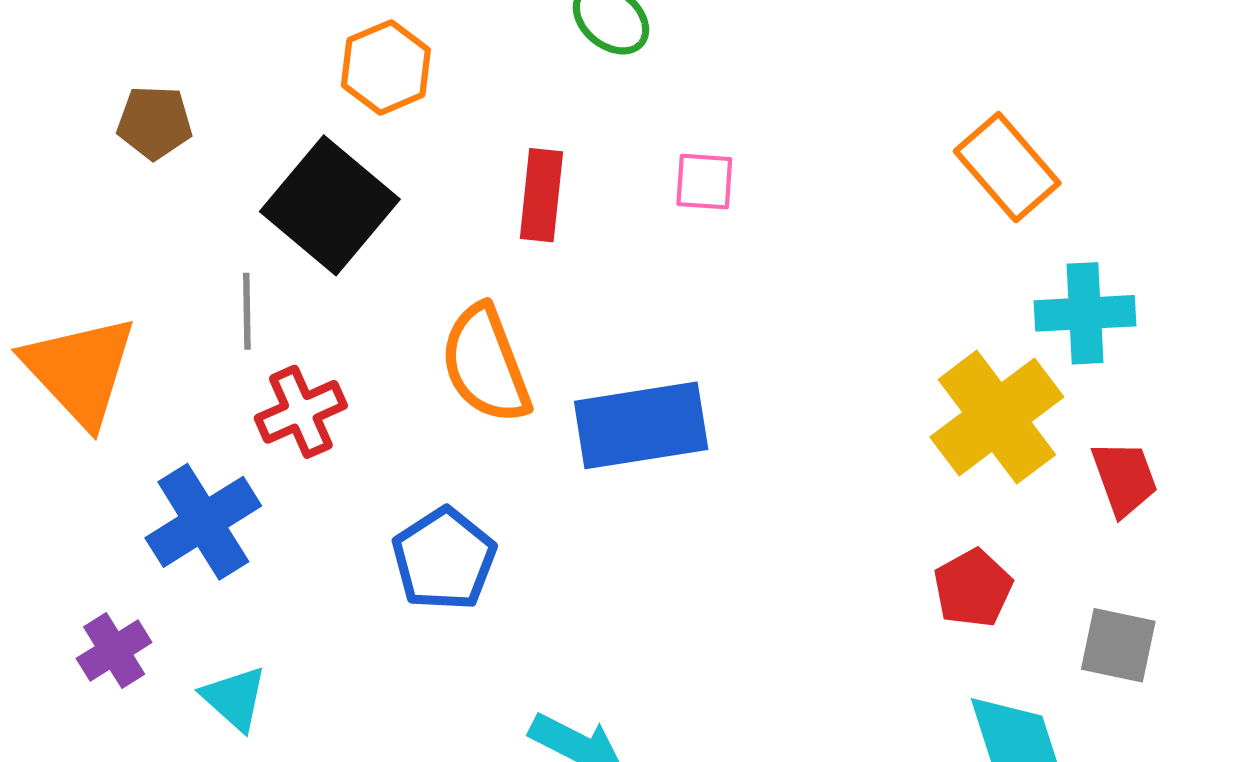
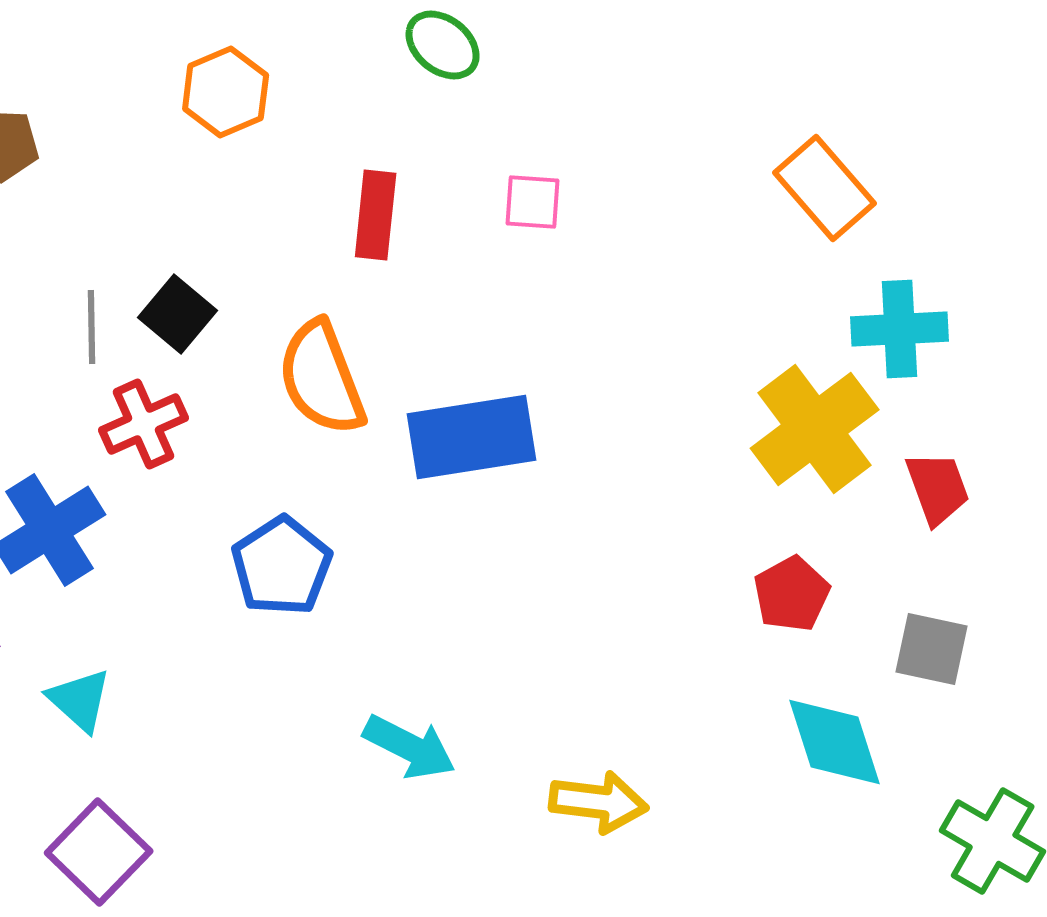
black square: (330, 205) -> (178, 314), moved, size x0.6

